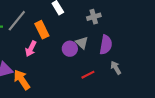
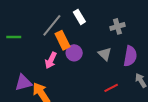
gray line: (17, 21) -> (52, 25), moved
purple circle: (70, 49) -> (74, 53), moved

